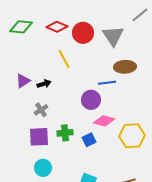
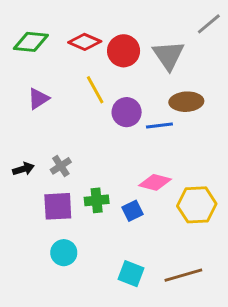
purple triangle: (23, 81) -> (38, 99), moved
black arrow: (44, 84) -> (23, 169), moved
purple circle: (91, 100) -> (127, 112), moved

